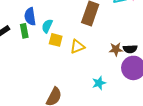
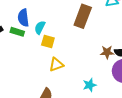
green rectangle: (24, 31) -> (17, 32), turned -64
yellow triangle: (77, 47) -> (56, 65), moved

